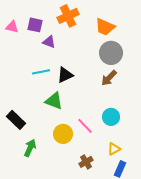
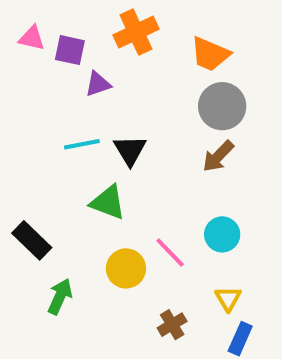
pink triangle: (12, 27) -> (32, 38), moved
purple triangle: (49, 42) -> (98, 84), turned -40
black triangle: (65, 75) -> (130, 150), turned -36
yellow triangle: (114, 149) -> (228, 299), turned -32

